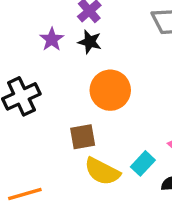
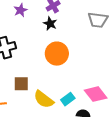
purple star: (52, 39) -> (20, 10), moved
brown square: (83, 137) -> (21, 84), moved

